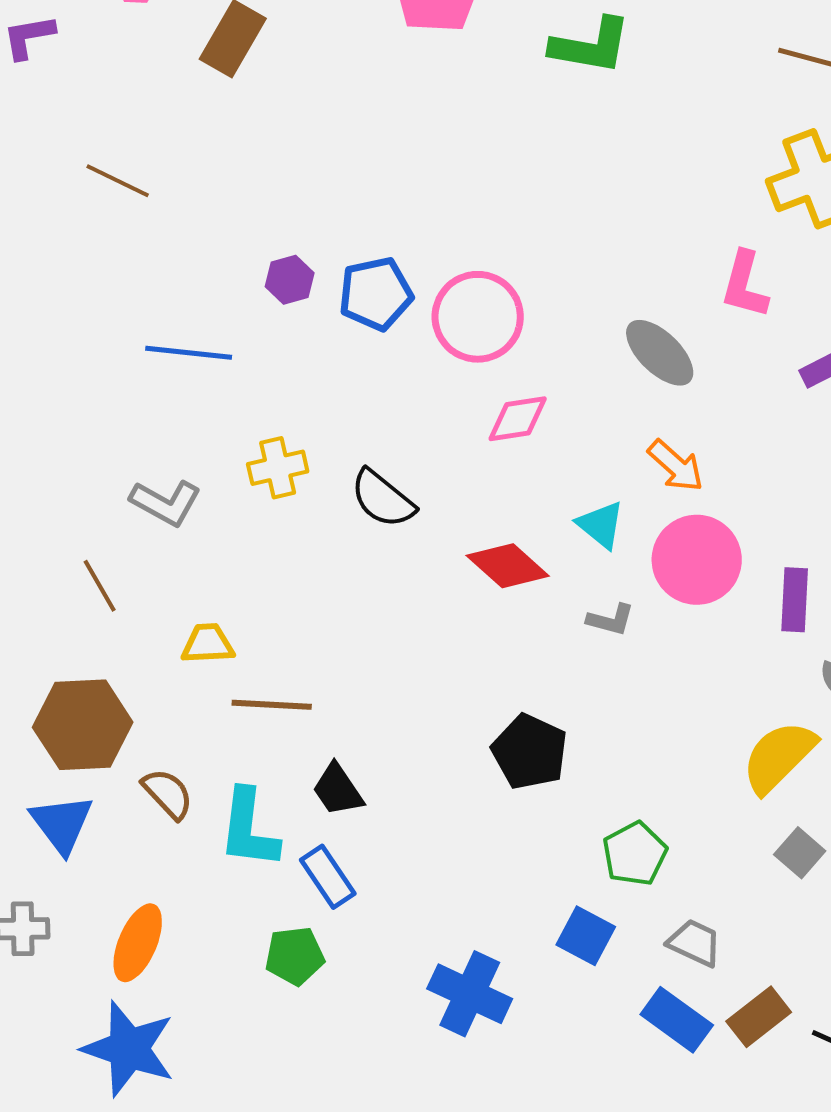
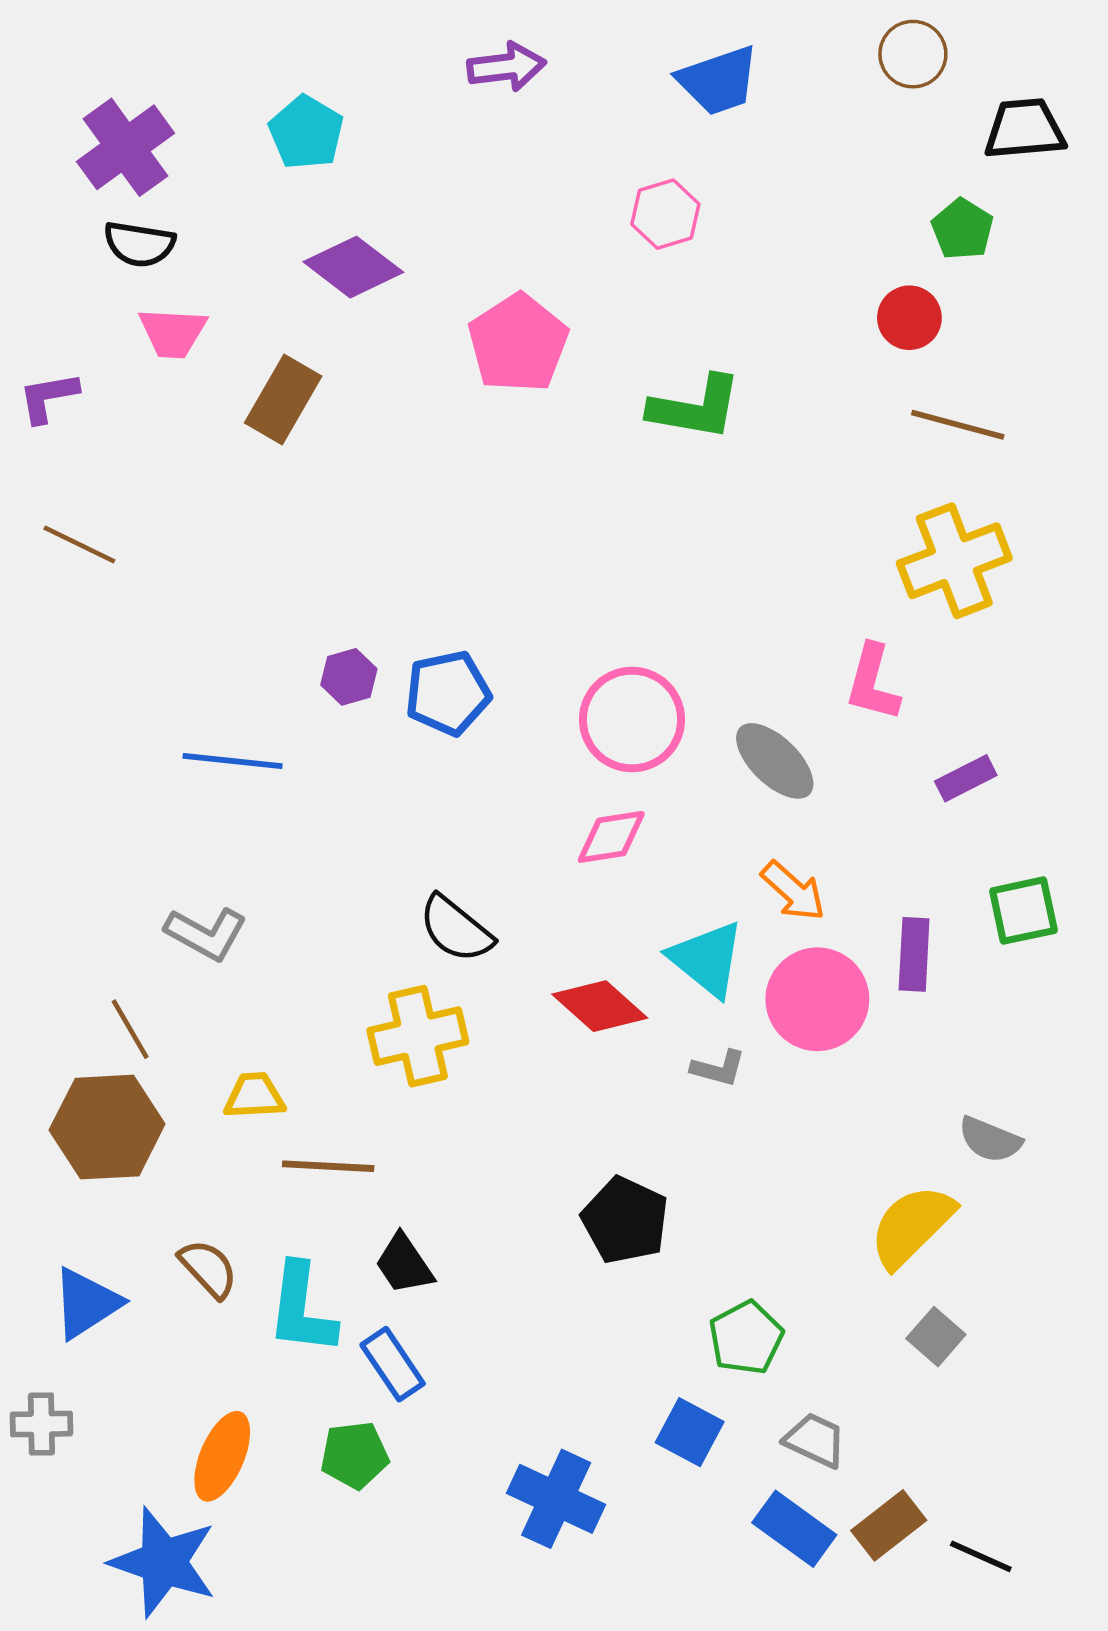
brown line: (118, 181) -> (79, 545), moved
pink circle: (478, 317) -> (632, 720), moved
yellow cross: (278, 468) -> (418, 1036), moved, size x1.4
cyan triangle: (601, 525) -> (707, 959), size x1.4
purple rectangle: (795, 600) -> (914, 954), moved
brown hexagon: (83, 725) -> (107, 1127), moved
blue triangle: (62, 824) -> (86, 1303), turned 34
orange ellipse: (138, 943) -> (222, 1456), moved

